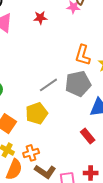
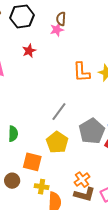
gray pentagon: (78, 84) -> (92, 131), moved
orange cross: (31, 153) -> (82, 180), moved

